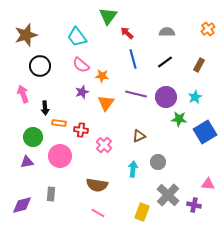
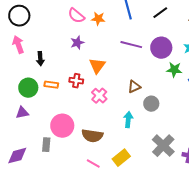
black circle: (40, 66) -> (19, 16), moved
orange star: (102, 76) -> (98, 19), moved
orange triangle: (106, 103) -> (97, 66), moved
orange rectangle: (59, 123) -> (51, 85), moved
pink circle: (60, 156) -> (62, 126), moved
gray circle: (158, 162) -> (151, 104), moved
yellow rectangle: (142, 212) -> (121, 158), moved, turned 30

